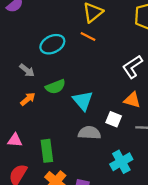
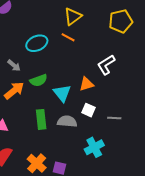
orange arrow: (28, 99) -> (14, 90), size x1.5
orange triangle: (132, 100) -> (86, 84), moved, turned -35
green rectangle: (47, 151) -> (41, 119), moved

